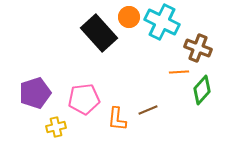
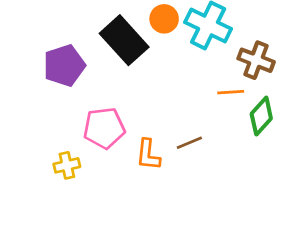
purple pentagon: (35, 93) -> (64, 65), moved

